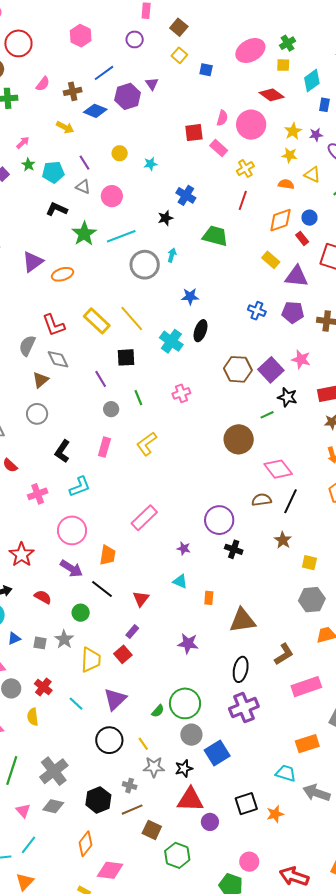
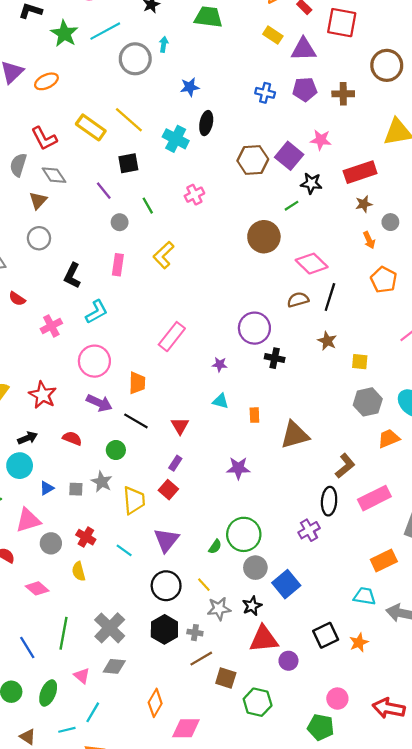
black ellipse: (241, 669) -> (329, 501), moved
purple cross: (244, 708) -> (309, 530), size x0.7
black hexagon: (98, 800) -> (164, 629), moved

